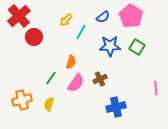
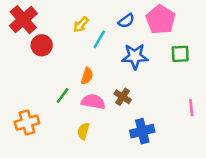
green square: (137, 47) -> (180, 54), moved, turned -35
brown cross: (100, 79) -> (123, 97), turned -32
pink semicircle: (76, 83) -> (93, 102), turned -114
yellow semicircle: (49, 104) -> (83, 131), moved

